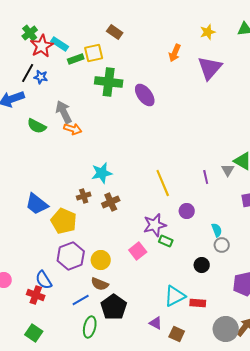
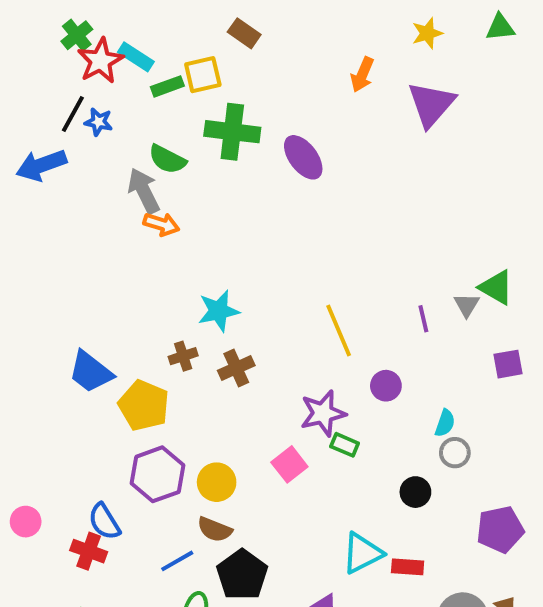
green semicircle: (37, 126) -> (167, 159), moved
cyan semicircle: (217, 230) -> (445, 423), turned 40

